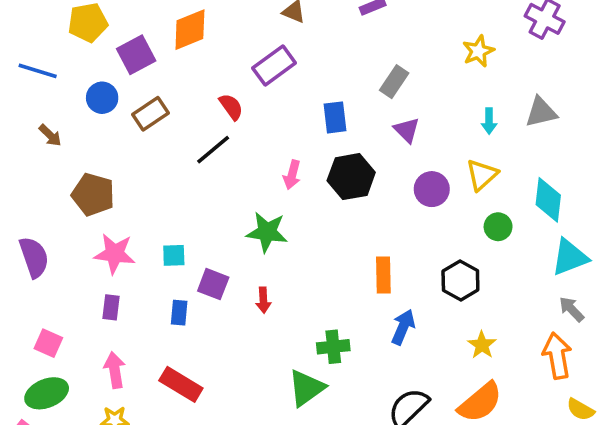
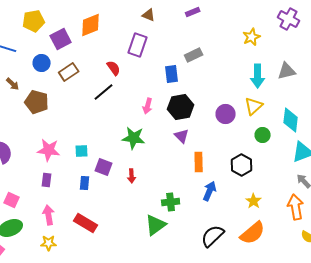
purple rectangle: (274, 65) -> (138, 45), turned -35
gray rectangle: (394, 82) -> (194, 55), moved, turned 30
cyan arrow: (489, 121) -> (258, 76), size x1.6
purple triangle: (407, 130) -> (182, 136), moved
brown pentagon: (93, 194) -> (37, 102), moved

